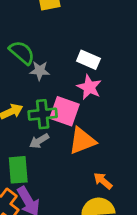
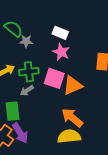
pink square: (65, 111) -> (54, 78), moved
orange triangle: (82, 141) -> (73, 85), moved
orange arrow: (103, 181) -> (72, 118), size x1.6

